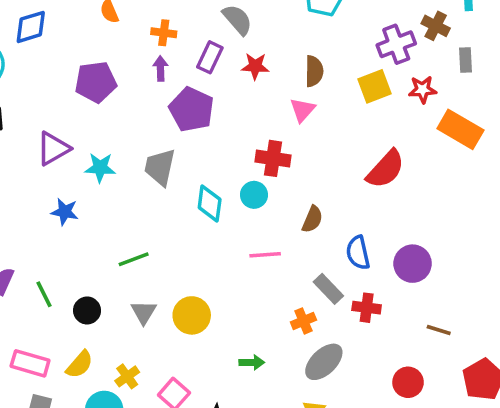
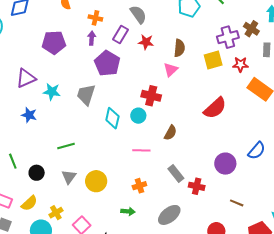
blue semicircle: (358, 253) -> (257, 151), moved, turned -132
orange cross: (303, 321) -> (139, 186), moved

